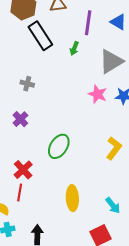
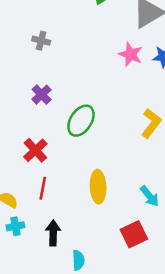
purple cross: (20, 119) -> (42, 95), moved
red line: (20, 192) -> (43, 188), moved

